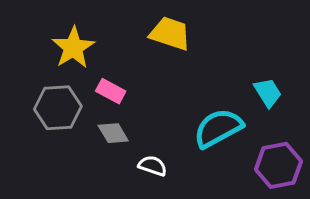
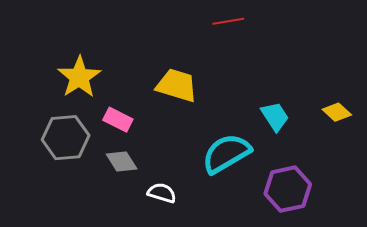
yellow trapezoid: (170, 34) -> (177, 85), moved

